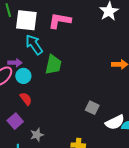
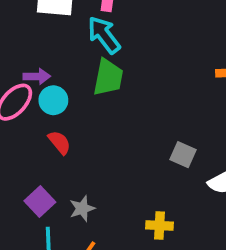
cyan arrow: (34, 45) -> (104, 35), moved
purple square: (15, 121) -> (40, 201), moved

